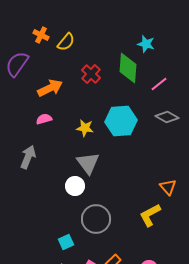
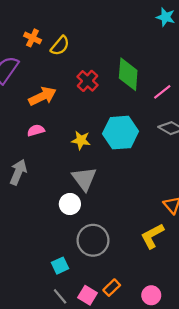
cyan star: (146, 44) -> (166, 17), moved

